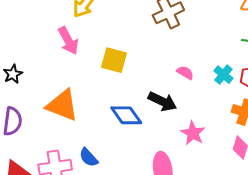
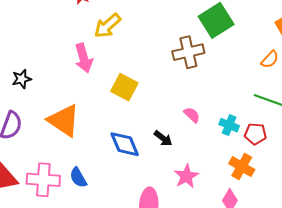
cyan cross: (223, 75) -> (229, 125), turned -30
black arrow: (162, 101) -> (163, 138), size x0.7

